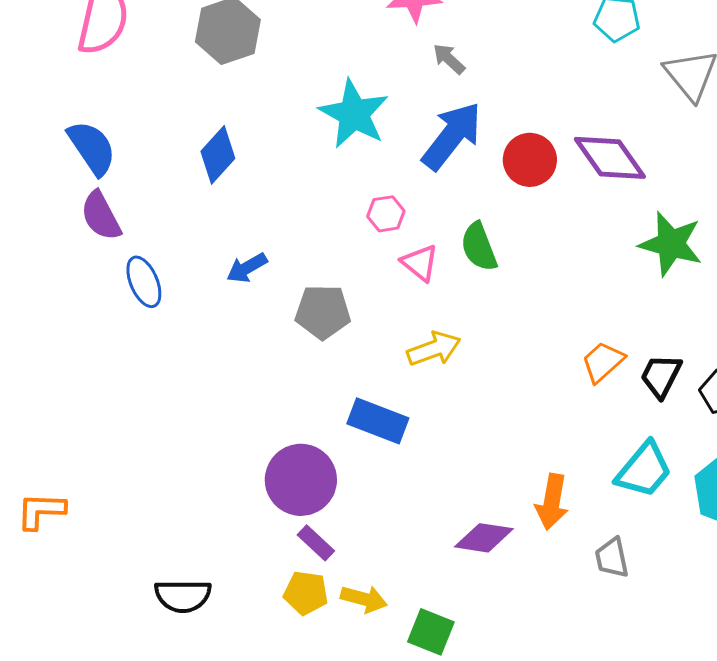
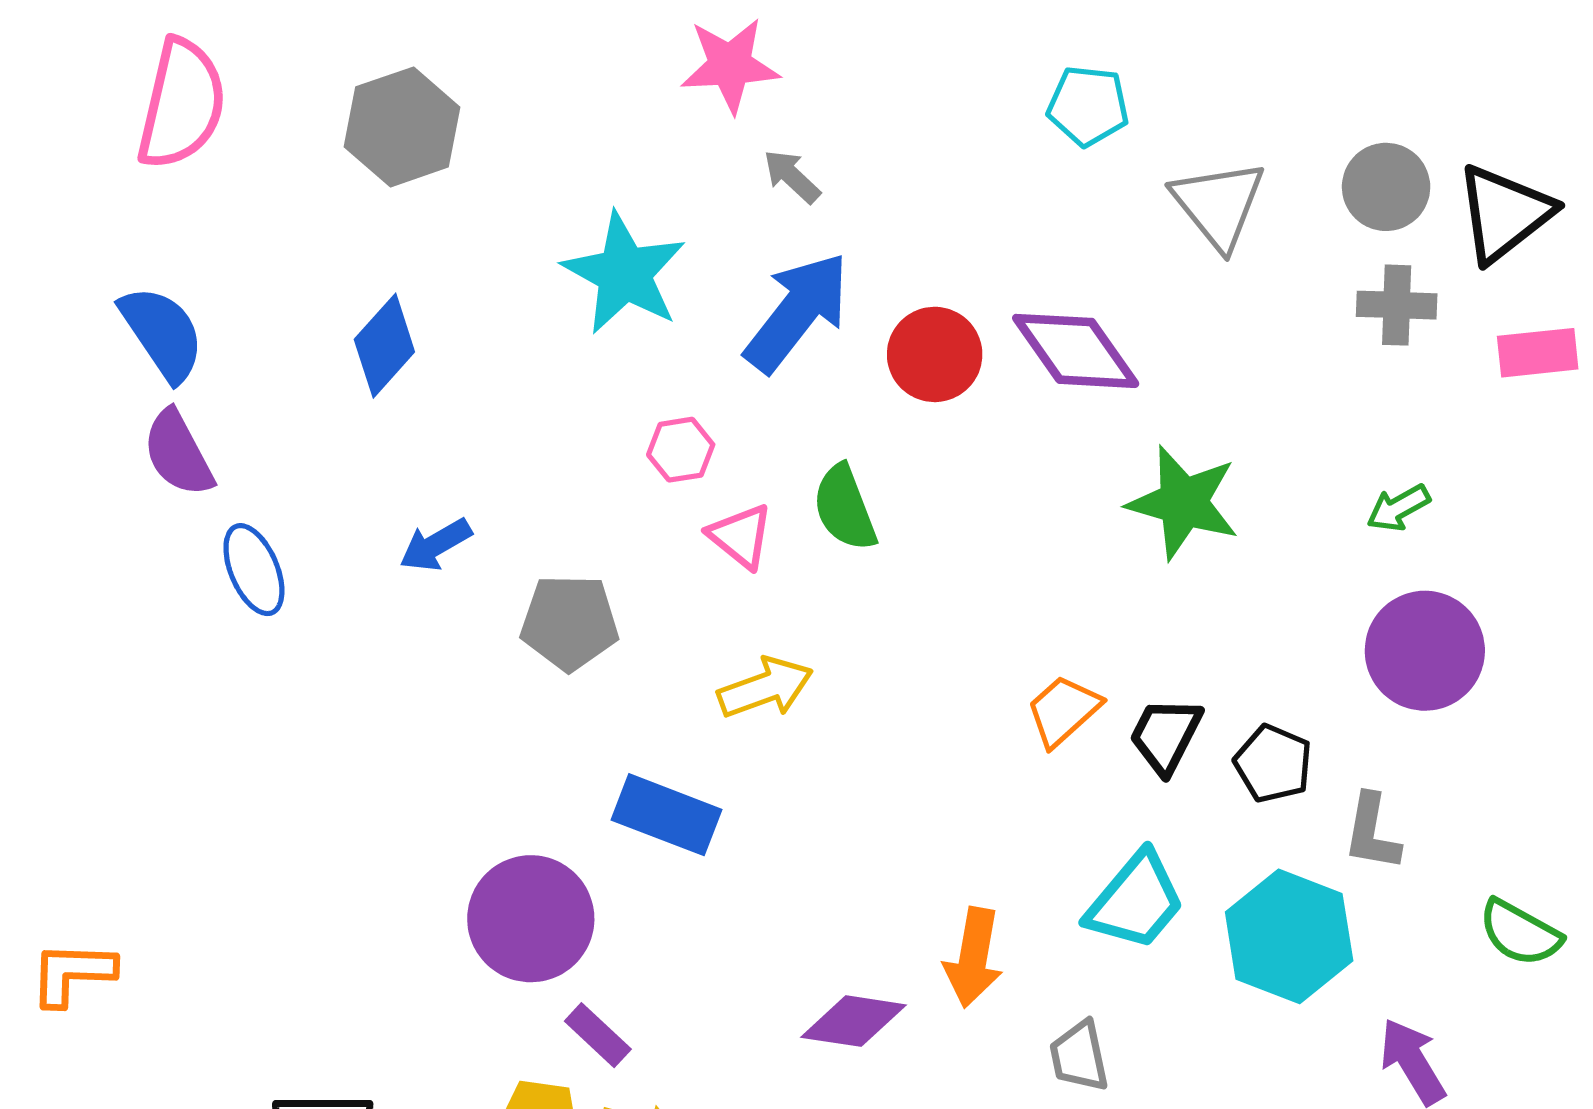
purple rectangle: (316, 543) -> (598, 1035), moved

